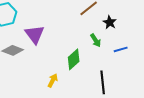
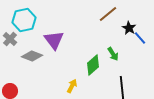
green arrow: (96, 40) -> (113, 54), moved
blue line: (121, 49) -> (140, 38), moved, turned 64

